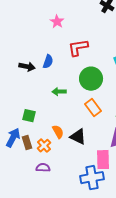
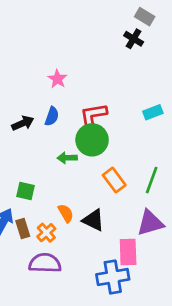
pink star: (57, 22) -> (57, 79), moved
red L-shape: (78, 48) -> (93, 115), moved
black arrow: (27, 67) -> (23, 123), turned -35
green circle: (91, 79) -> (92, 140), moved
purple semicircle: (43, 168) -> (45, 263), size x1.6

